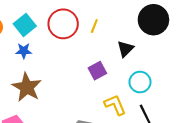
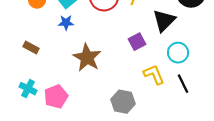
black triangle: (125, 49) -> (164, 21), size x1.4
brown star: (27, 87) -> (87, 58), moved

